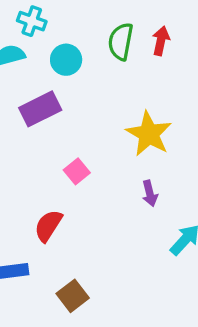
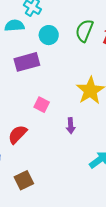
pink square: (77, 171) -> (42, 105), turned -35
purple arrow: (150, 193) -> (71, 126), moved

